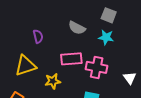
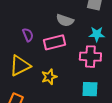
cyan star: (106, 37) -> (97, 34), moved
pink rectangle: (71, 59) -> (55, 42), moved

